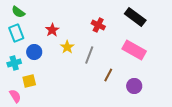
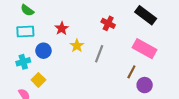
cyan rectangle: (16, 33) -> (25, 31), turned -72
brown line: (108, 75) -> (131, 72), moved
yellow square: (29, 81) -> (38, 80), turned -32

